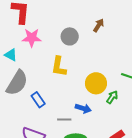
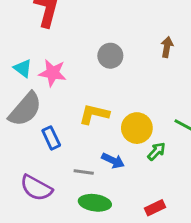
brown arrow: (99, 25) -> (167, 47), moved, turned -32
pink star: (32, 38) -> (53, 73), moved
yellow L-shape: (59, 67) -> (94, 114), moved, turned 85

